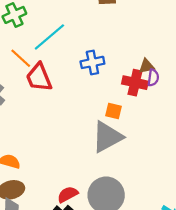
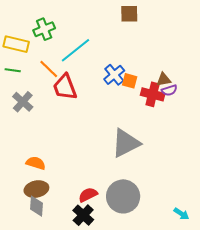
blue cross: (92, 62) -> (114, 75), turned -30
purple semicircle: (153, 78) -> (169, 90), turned 63
orange square: (114, 111) -> (130, 81), moved

